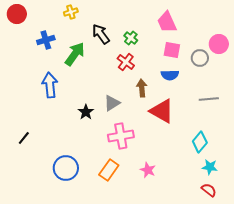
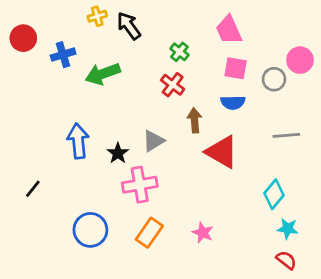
red circle: (17, 14) -> (23, 38), moved
black arrow: (101, 34) -> (129, 26), moved
green arrow: (75, 54) -> (103, 74), turned -145
blue arrow: (50, 85) -> (78, 141), moved
pink cross: (121, 136) -> (140, 185), moved

